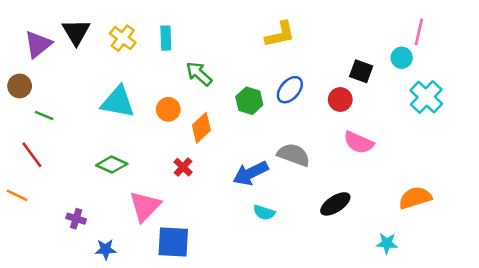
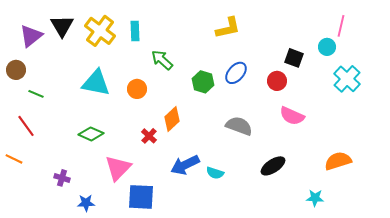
yellow cross: (123, 38) -> (100, 31), size x1.4
orange diamond: (201, 128) -> (172, 119), moved
blue arrow: (251, 173) -> (185, 165), moved

